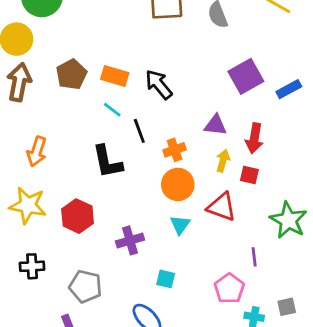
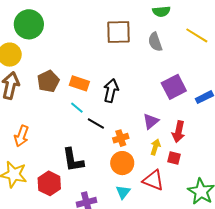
black arrow: (159, 84) -> (111, 91), turned 50
purple triangle: (215, 125) -> (151, 121), turned -48
black line: (139, 131) -> (96, 124), turned -42
black L-shape: (107, 162) -> (73, 160), moved

